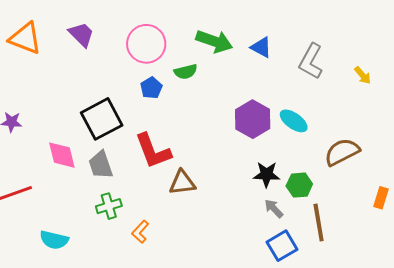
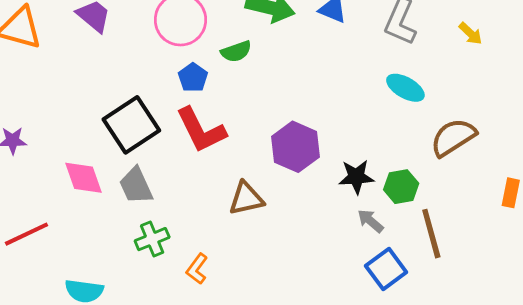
purple hexagon: (253, 119) -> (295, 147), moved
cyan ellipse: (294, 121) -> (405, 88), moved
red L-shape: (153, 151) -> (201, 130), moved

